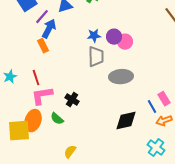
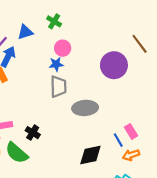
purple circle: (114, 37) -> (114, 65), moved, size x1.6
pink circle: (125, 42) -> (63, 48), moved
green semicircle: (57, 119) -> (17, 153), size x1.6

